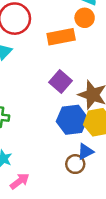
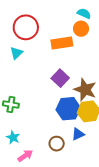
brown circle: (75, 164) -> (57, 144), moved

